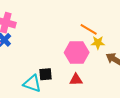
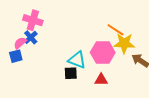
yellow star: (98, 43) -> (124, 43), size x1.5
cyan triangle: (32, 84) -> (77, 60), moved

